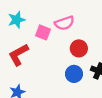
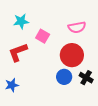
pink semicircle: (64, 23) -> (77, 27), moved
red circle: (79, 48) -> (72, 55), size x1.5

